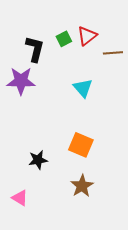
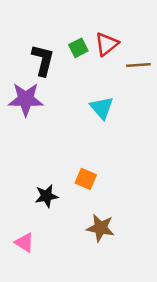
orange square: (81, 145) -> (86, 179), moved, size x0.7
brown star: (82, 186) -> (100, 228), turned -30

